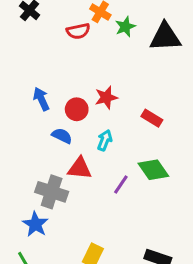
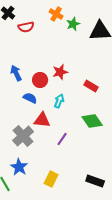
red semicircle: (78, 31) -> (26, 27), moved
purple line: (121, 184) -> (62, 139), moved
gray cross: (52, 192) -> (23, 136), turned 30
blue star: (35, 224) -> (19, 167), moved

